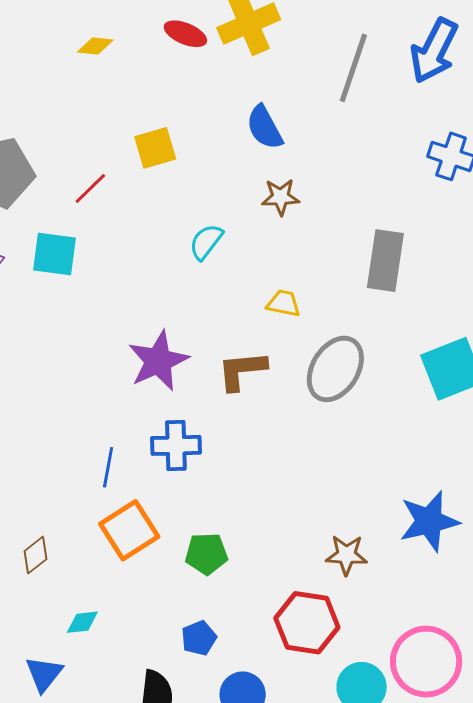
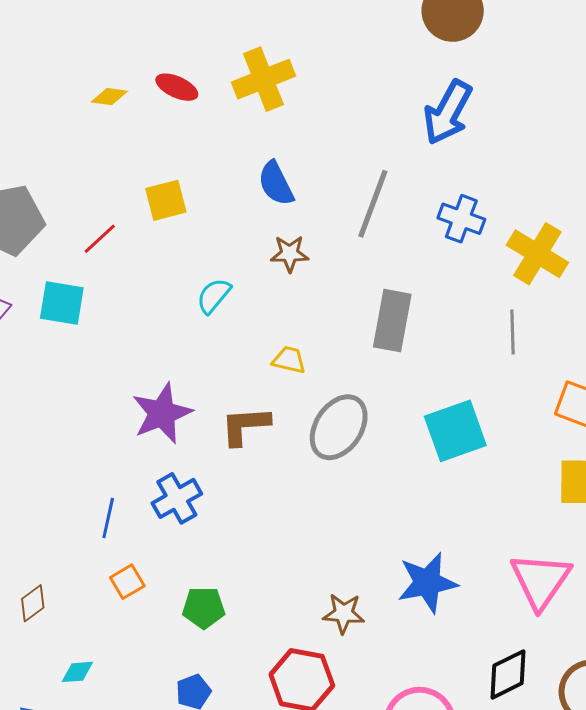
red ellipse: (185, 34) -> (177, 87), moved
gray line: (353, 68) -> (373, 204), moved
blue cross: (176, 445) -> (177, 498), turned -30
orange square: (129, 530) -> (127, 582), size x0.6

